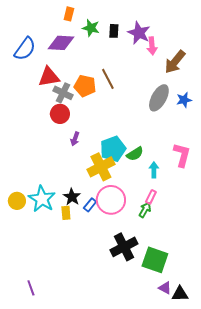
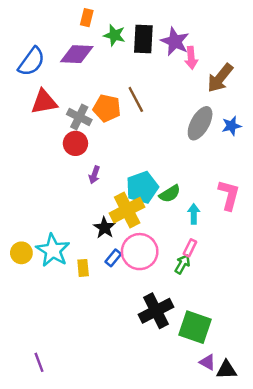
black rectangle: (114, 31) -> (143, 39), size x1.6
red triangle: (49, 77) -> (44, 102), moved
black star: (72, 197) -> (104, 228), moved

